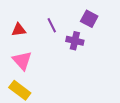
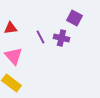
purple line: (52, 25) -> (40, 37), moved

